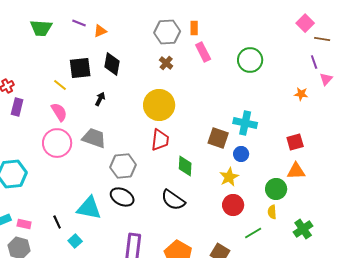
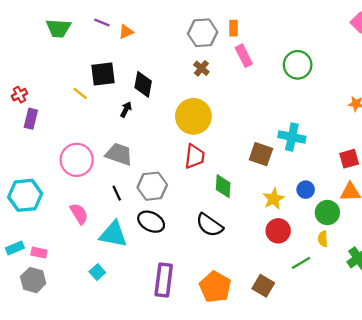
black diamond: (112, 64) -> (143, 84), moved
pink semicircle: (59, 112) -> (79, 214), moved
blue circle: (241, 154) -> (306, 190), moved
black line: (57, 222) -> (117, 193), moved

